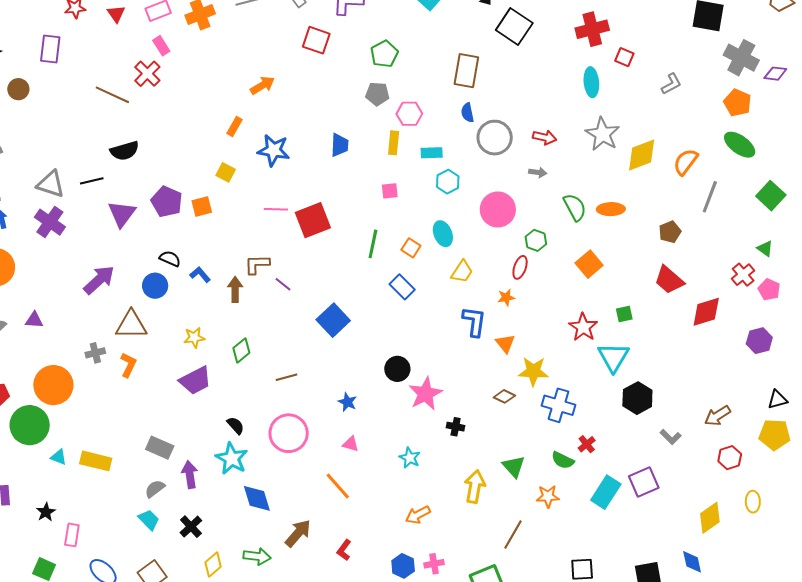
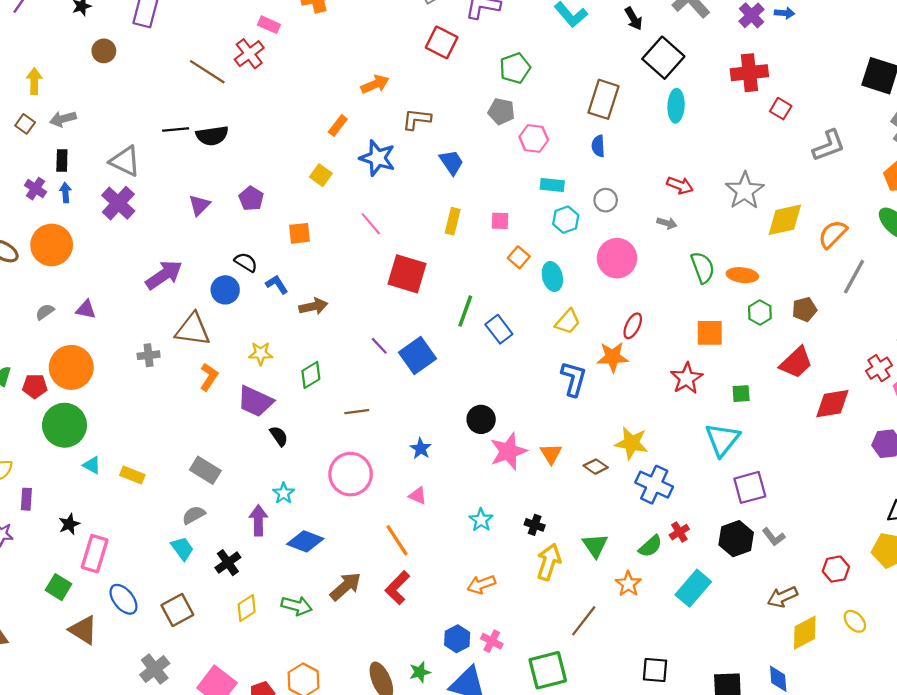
pink rectangle: (161, 46) -> (269, 25), turned -42
cyan ellipse: (591, 82) -> (676, 106), moved
gray L-shape: (671, 84) -> (829, 146), size x1.4
gray circle: (495, 138) -> (606, 200), moved, size x0.6
yellow rectangle: (394, 143) -> (453, 221), moved
blue trapezoid: (340, 145) -> (451, 162), turned -45
black line: (92, 181) -> (176, 130), moved
purple pentagon: (167, 202) -> (251, 199), size x0.7
orange square: (202, 207) -> (299, 233), moved
pink line: (276, 209) -> (371, 224), turned 40
purple triangle: (122, 214) -> (199, 205), size x0.7
red square: (313, 220) -> (407, 274), moved, turned 30
green hexagon: (536, 240) -> (760, 312), moved
green line: (373, 244) -> (465, 311), moved
orange square: (411, 248) -> (519, 257), moved
brown L-shape: (257, 264) -> (417, 119), moved
orange square: (589, 264) -> (710, 333), turned 32
red trapezoid: (669, 280) -> (796, 363), turned -92
purple line: (283, 284) -> (379, 346), moved
brown arrow: (235, 289) -> (313, 306), turned 70
orange star: (506, 297) -> (613, 357), size x1.6
red star: (583, 327) -> (687, 378), moved
orange triangle: (505, 343) -> (551, 454), moved
orange L-shape: (128, 365) -> (209, 377), moved
purple trapezoid: (195, 381) -> (255, 401), turned 44
orange circle: (53, 385) -> (71, 367), moved
black hexagon: (637, 398) -> (736, 539), moved
brown arrow: (718, 416) -> (782, 597), moved
black semicircle: (236, 425) -> (279, 436), moved
black cross: (456, 427) -> (535, 525), moved
cyan star: (232, 458) -> (284, 493), size x0.6
green semicircle: (563, 460) -> (650, 546), turned -75
yellow rectangle: (96, 461) -> (132, 475), size x0.7
purple arrow: (190, 475) -> (258, 520), moved
purple square: (644, 482) -> (750, 487), moved
orange star: (548, 496) -> (628, 584), turned 30
blue diamond: (257, 498) -> (305, 541), turned -60
yellow ellipse: (753, 502) -> (855, 621), turned -50
pink rectangle: (72, 535) -> (95, 554), size x1.4
red L-shape: (344, 550) -> (397, 588), moved, size x1.4
pink cross: (434, 564) -> (492, 641), turned 30

